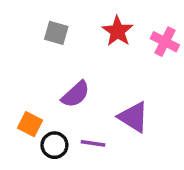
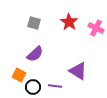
purple semicircle: (76, 94) -> (35, 54), moved

